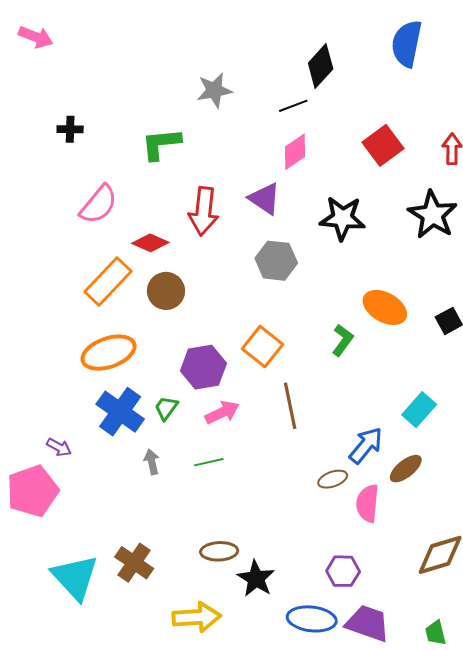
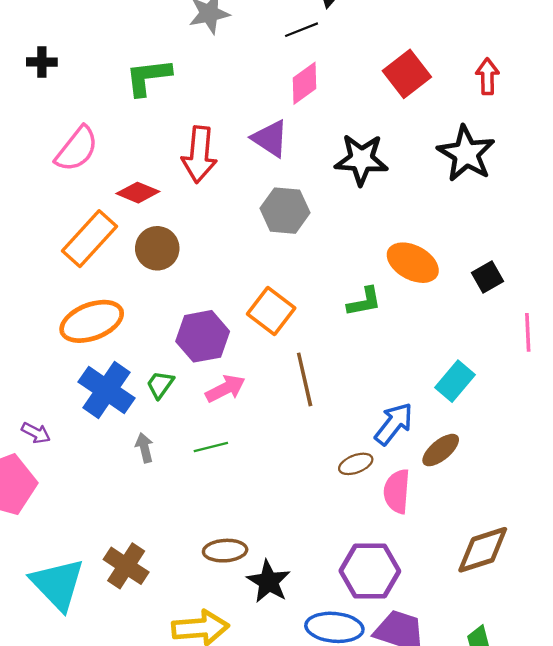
green L-shape: (343, 340) -> (364, 302), turned 44
purple hexagon: (343, 571) -> (370, 571), size x1.5

